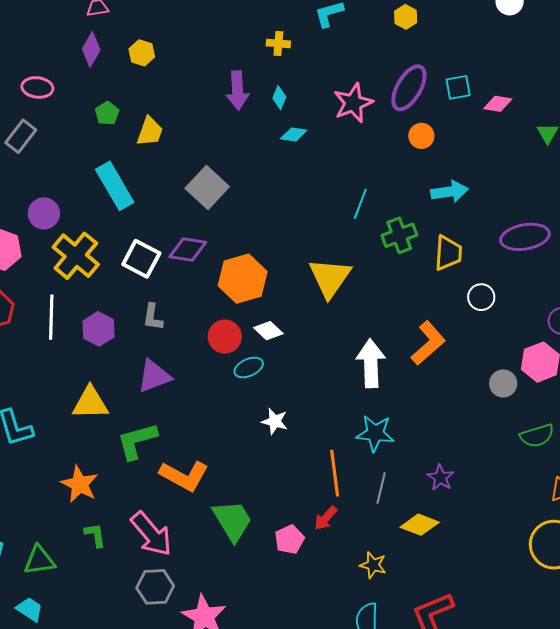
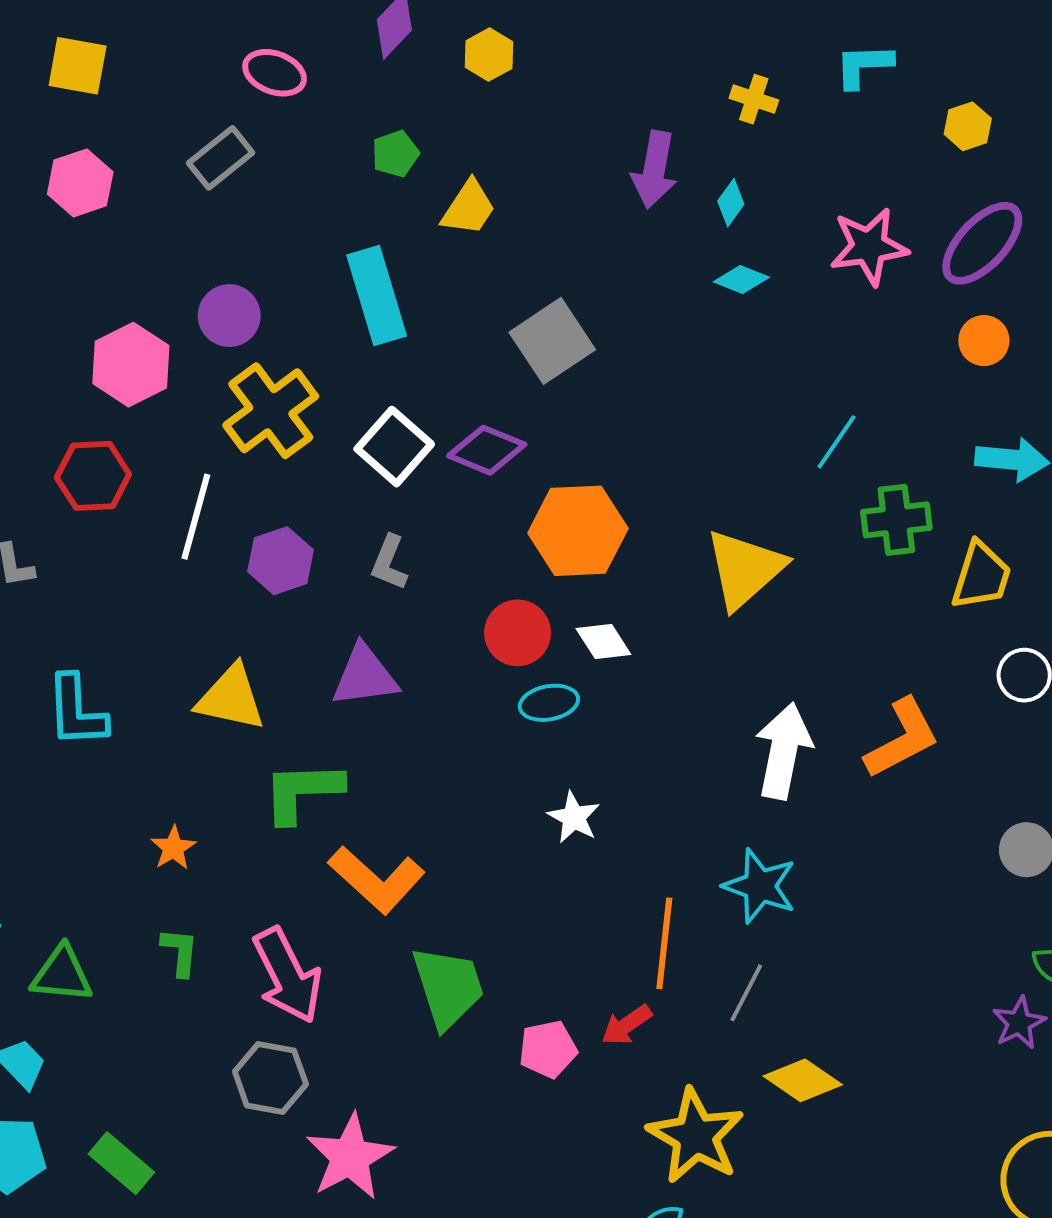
yellow hexagon: (406, 17) -> (968, 126), moved
purple star: (440, 478) -> (1019, 1023), moved
orange star: (80, 484) -> (173, 848), size x0.6
yellow star: (373, 565) -> (696, 1136), size x1.8

